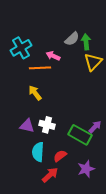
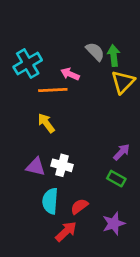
gray semicircle: (72, 39) -> (95, 52), turned -91
purple arrow: (95, 127) -> (122, 152), moved
green rectangle: (80, 135) -> (116, 179), moved, size x0.6

